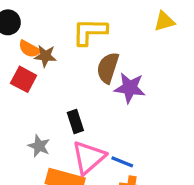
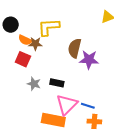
yellow L-shape: (90, 32) -> (49, 27), moved
black rectangle: (75, 121) -> (57, 83), turned -56
gray star: (39, 146) -> (34, 84), moved

